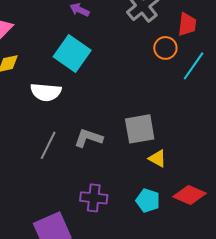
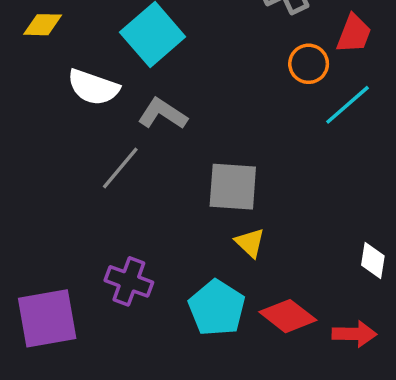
gray L-shape: (88, 138) -> (163, 114), moved
gray line: (48, 145) -> (120, 168), moved
cyan pentagon: (148, 201) -> (217, 308), size x1.4

